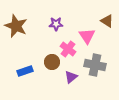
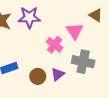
purple star: (56, 24) -> (29, 17), moved, size x1.5
brown circle: (52, 62) -> (38, 76), moved

